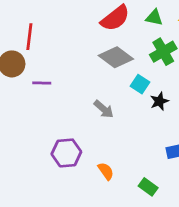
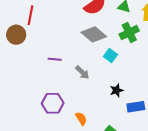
purple line: (42, 83) -> (55, 59), moved
black star: (159, 101) -> (117, 90), moved

